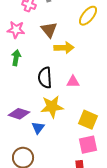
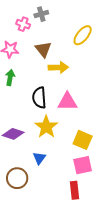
pink triangle: (73, 82) -> (67, 102), size x1.5
yellow star: (52, 107) -> (46, 127), turned -30
blue triangle: (38, 128) -> (39, 158), moved

